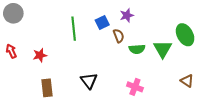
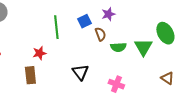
red star: (40, 55) -> (39, 53), moved
black triangle: (89, 81) -> (80, 72), moved
brown rectangle: (47, 88) -> (30, 75), moved

